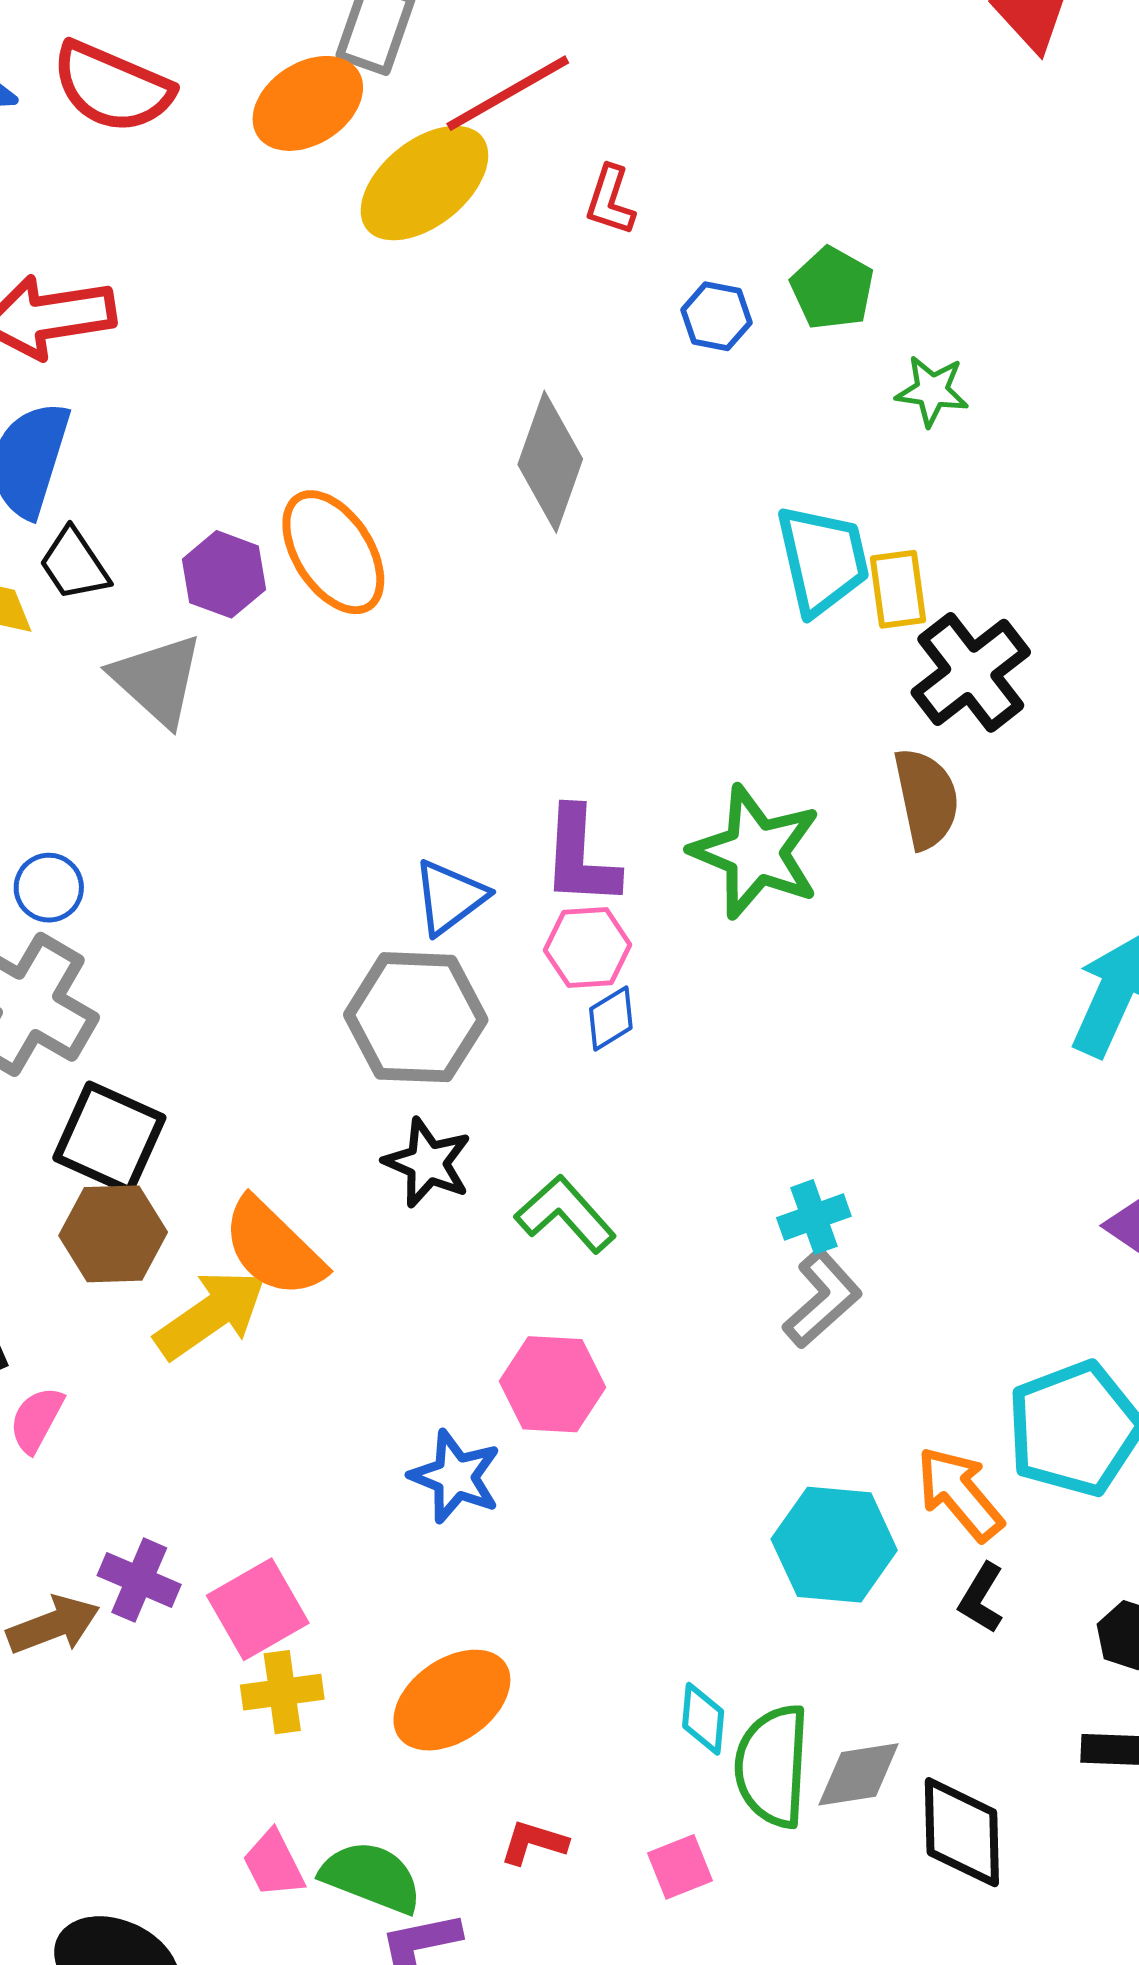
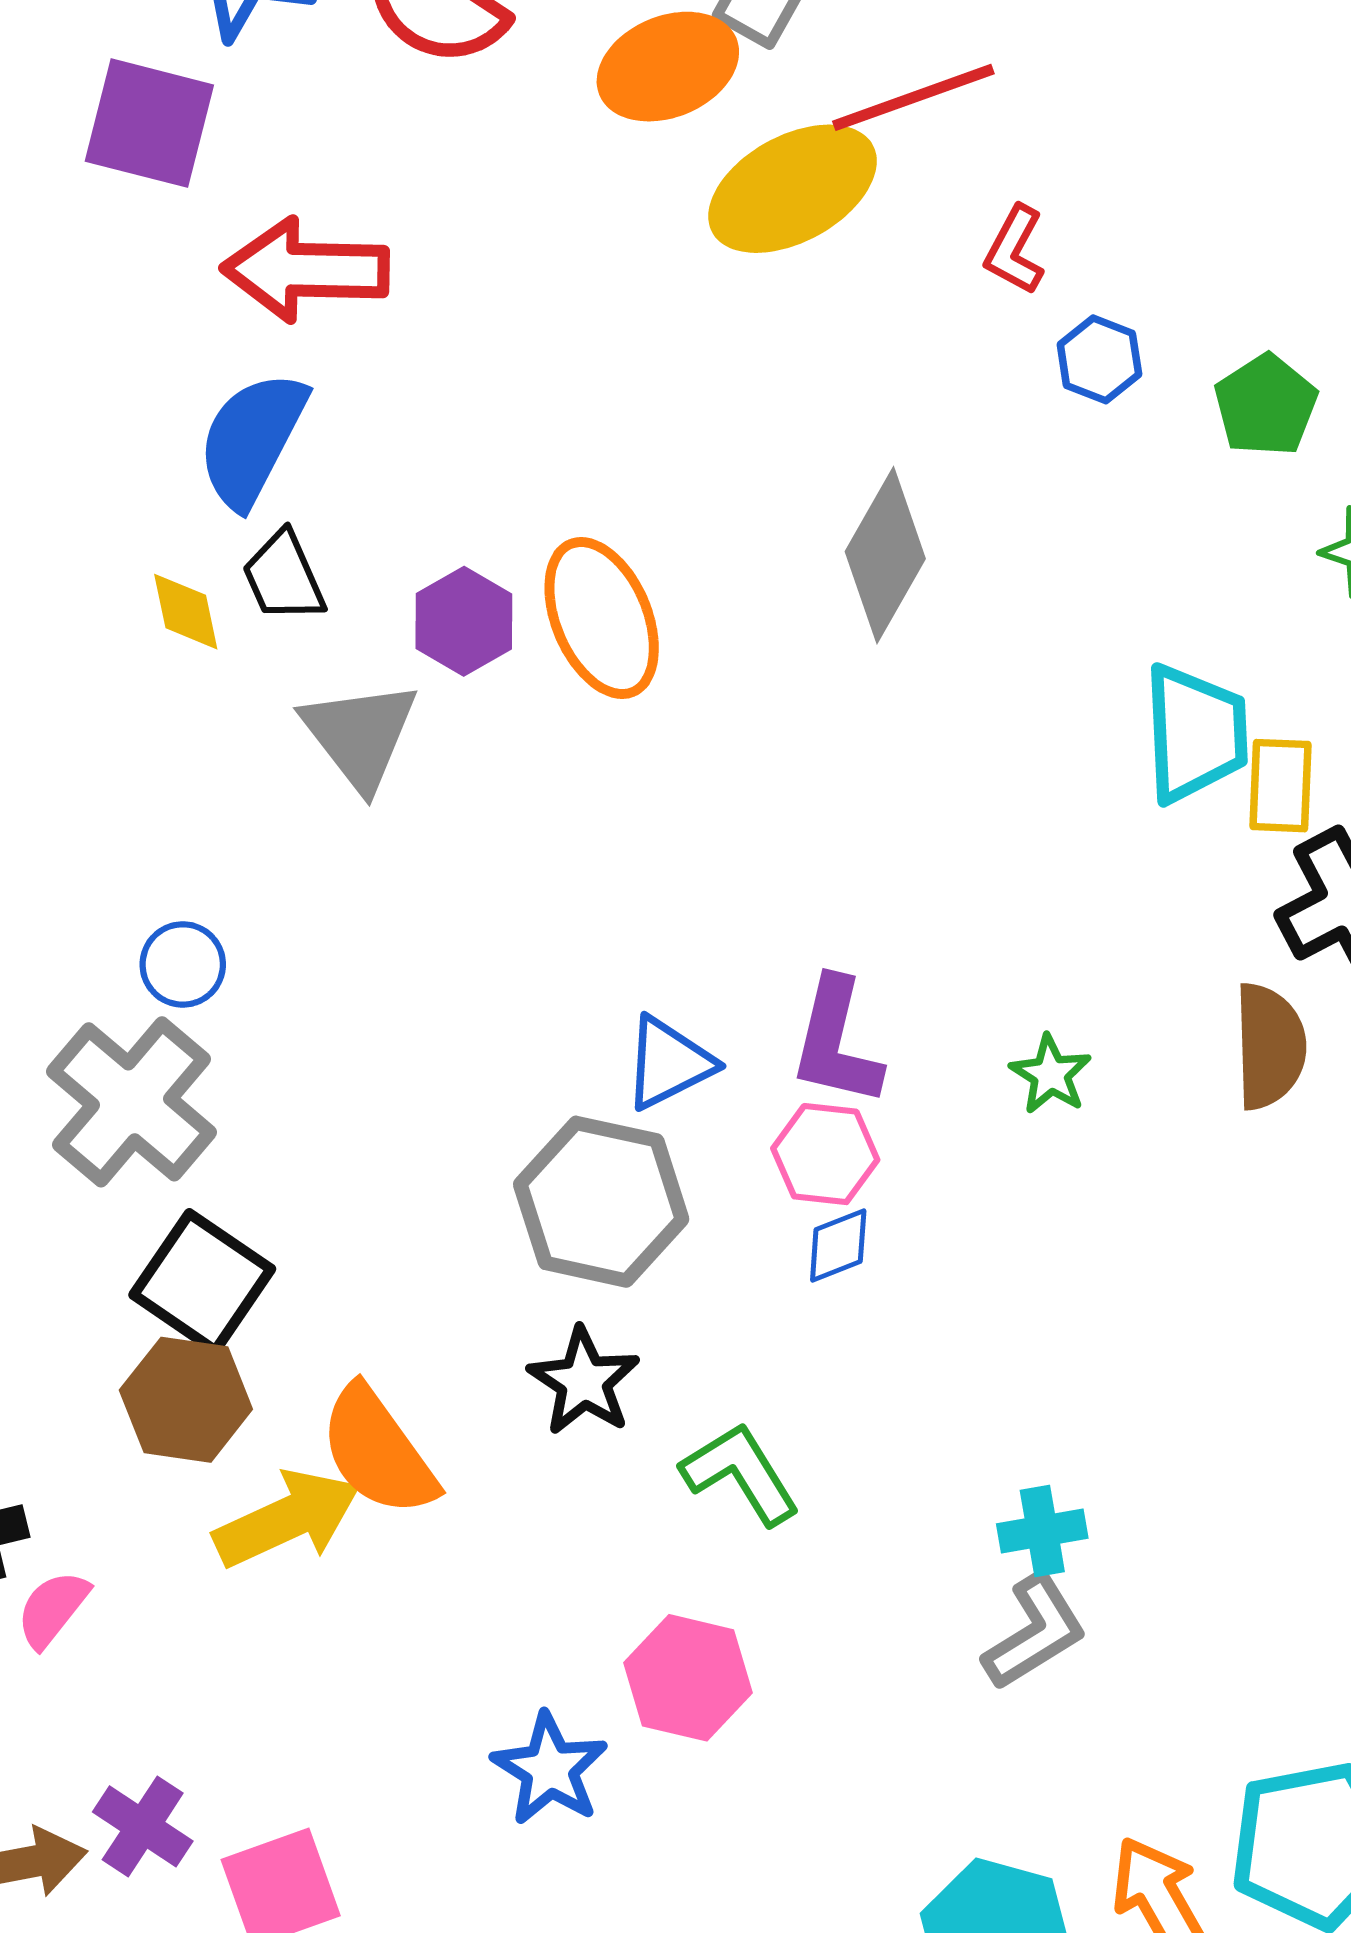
blue hexagon: (716, 316) -> (1099, 359), moved
green star: (756, 852) -> (1051, 1074), size x0.5

